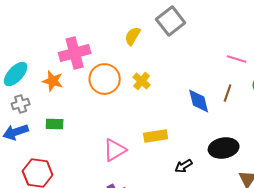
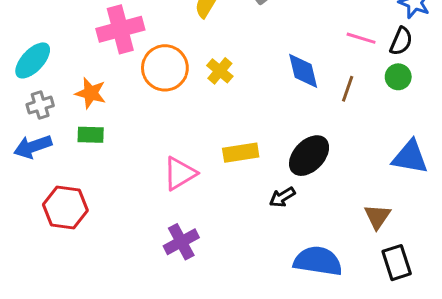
orange star: (53, 81) -> (91, 93), moved
blue diamond: (199, 101) -> (303, 71), moved
black ellipse: (224, 148) -> (309, 156), moved, turned -36

